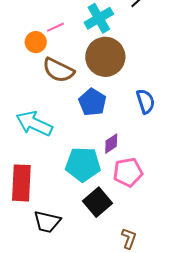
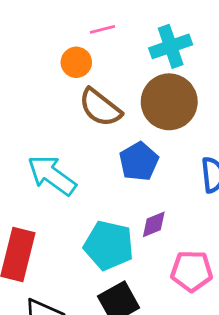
pink line: (55, 27) -> (103, 29), moved
pink pentagon: (128, 172) -> (192, 271), moved

